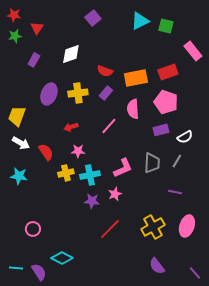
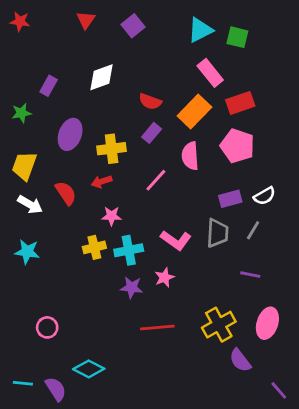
red triangle: (37, 28) -> (86, 20), moved
green star: (15, 36) -> (21, 113), moved
pink rectangle: (193, 51) -> (210, 73), moved
orange rectangle: (136, 78) -> (194, 112), turned -35
yellow cross: (78, 93) -> (112, 149), moved
purple rectangle: (161, 130) -> (230, 199), moved
red semicircle: (46, 152) -> (66, 193), moved
pink L-shape: (123, 168) -> (176, 240), turned 60
red line: (110, 229) -> (157, 327), turned 40
purple semicircle: (157, 266) -> (240, 360), moved

